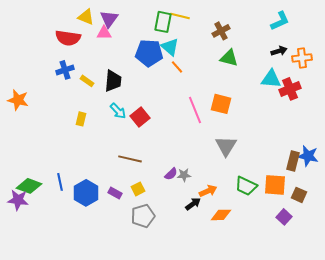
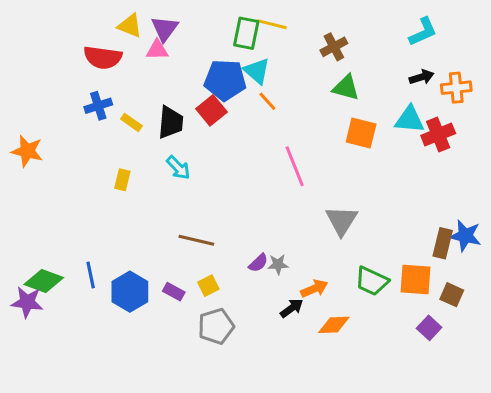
orange square: (221, 104) -> (361, 133), moved
red square: (140, 117) -> (212, 110), moved

